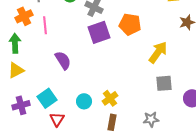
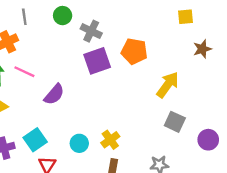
pink line: (45, 25) -> (24, 72), moved, turned -60
purple semicircle: (63, 60) -> (54, 94), turned 72
gray square: (164, 83) -> (175, 122), turned 30

